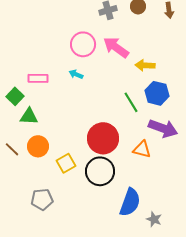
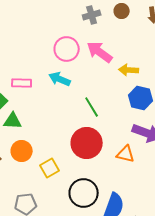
cyan arrow: (76, 74) -> (60, 79), size x1.5
green line: (131, 102) -> (92, 107), moved
black circle: (100, 171) -> (84, 193), moved

